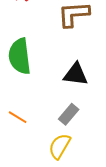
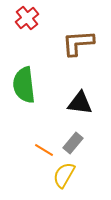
orange line: (18, 117) -> (44, 150), moved

